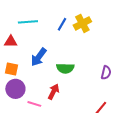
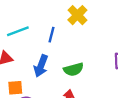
blue line: (62, 24) -> (52, 35), moved

